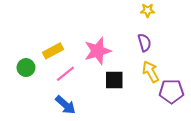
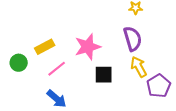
purple semicircle: (144, 43) -> (133, 39), size x1.4
purple pentagon: (171, 91) -> (159, 86), turned -30

